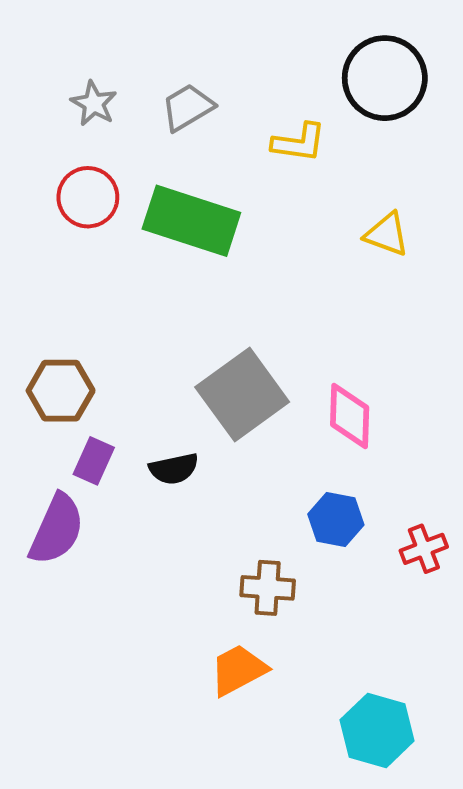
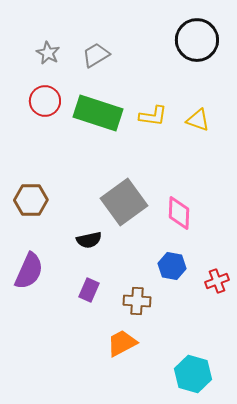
yellow L-shape: (299, 143) -> (153, 116), moved
purple rectangle: (94, 461) -> (89, 290), moved

